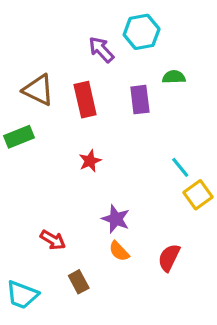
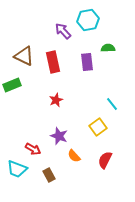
yellow square: (198, 195) -> (98, 127), moved
purple star: (116, 219) -> (59, 136), moved
cyan trapezoid: (22, 295) -> (17, 169), moved

